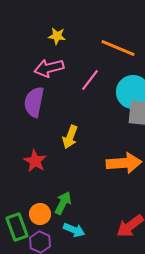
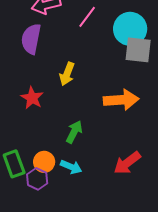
green arrow: (63, 203) -> (74, 132), moved
orange circle: (40, 214) -> (44, 162), moved

